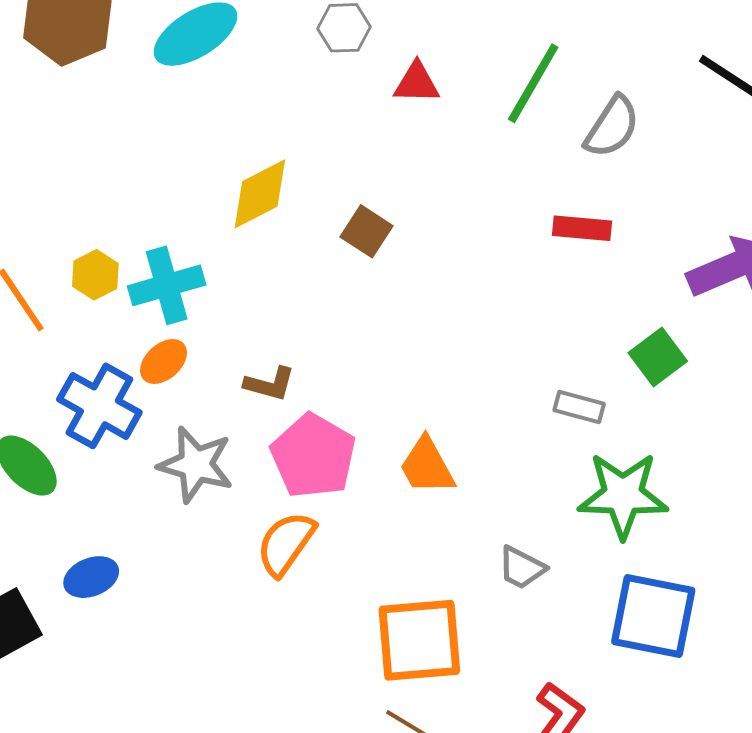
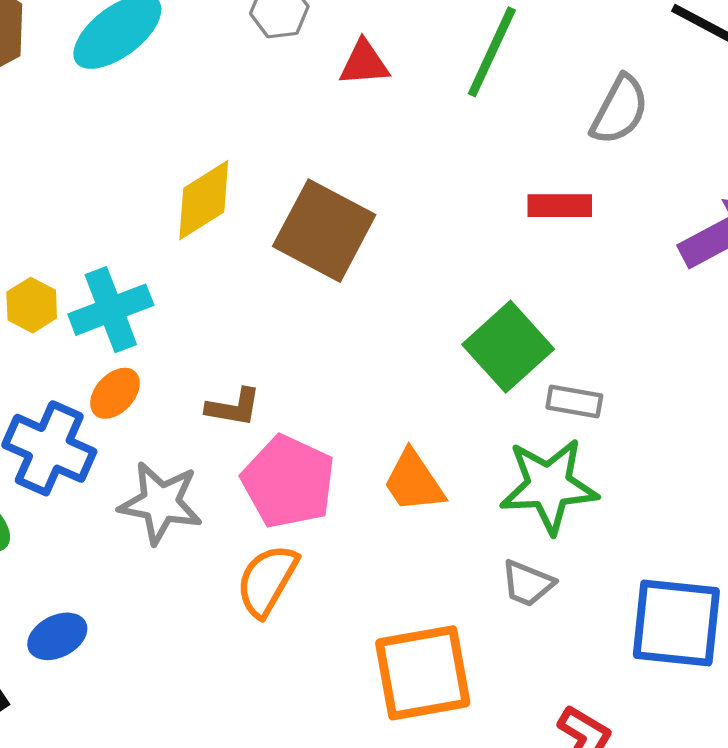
gray semicircle: (612, 127) -> (620, 110), moved
brown square: (366, 231) -> (324, 231), size x1.8
green square: (658, 357) -> (508, 347), moved, size x1.4
green star: (623, 495) -> (549, 486), moved

